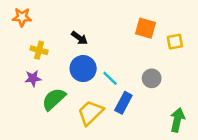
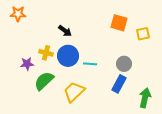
yellow cross: (39, 50) -> (46, 53), moved
cyan line: (110, 78) -> (90, 64), turned -40
blue rectangle: (123, 103) -> (119, 84), moved

